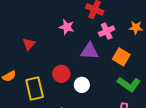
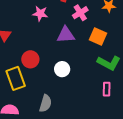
red circle: (61, 74) -> (30, 59), moved

